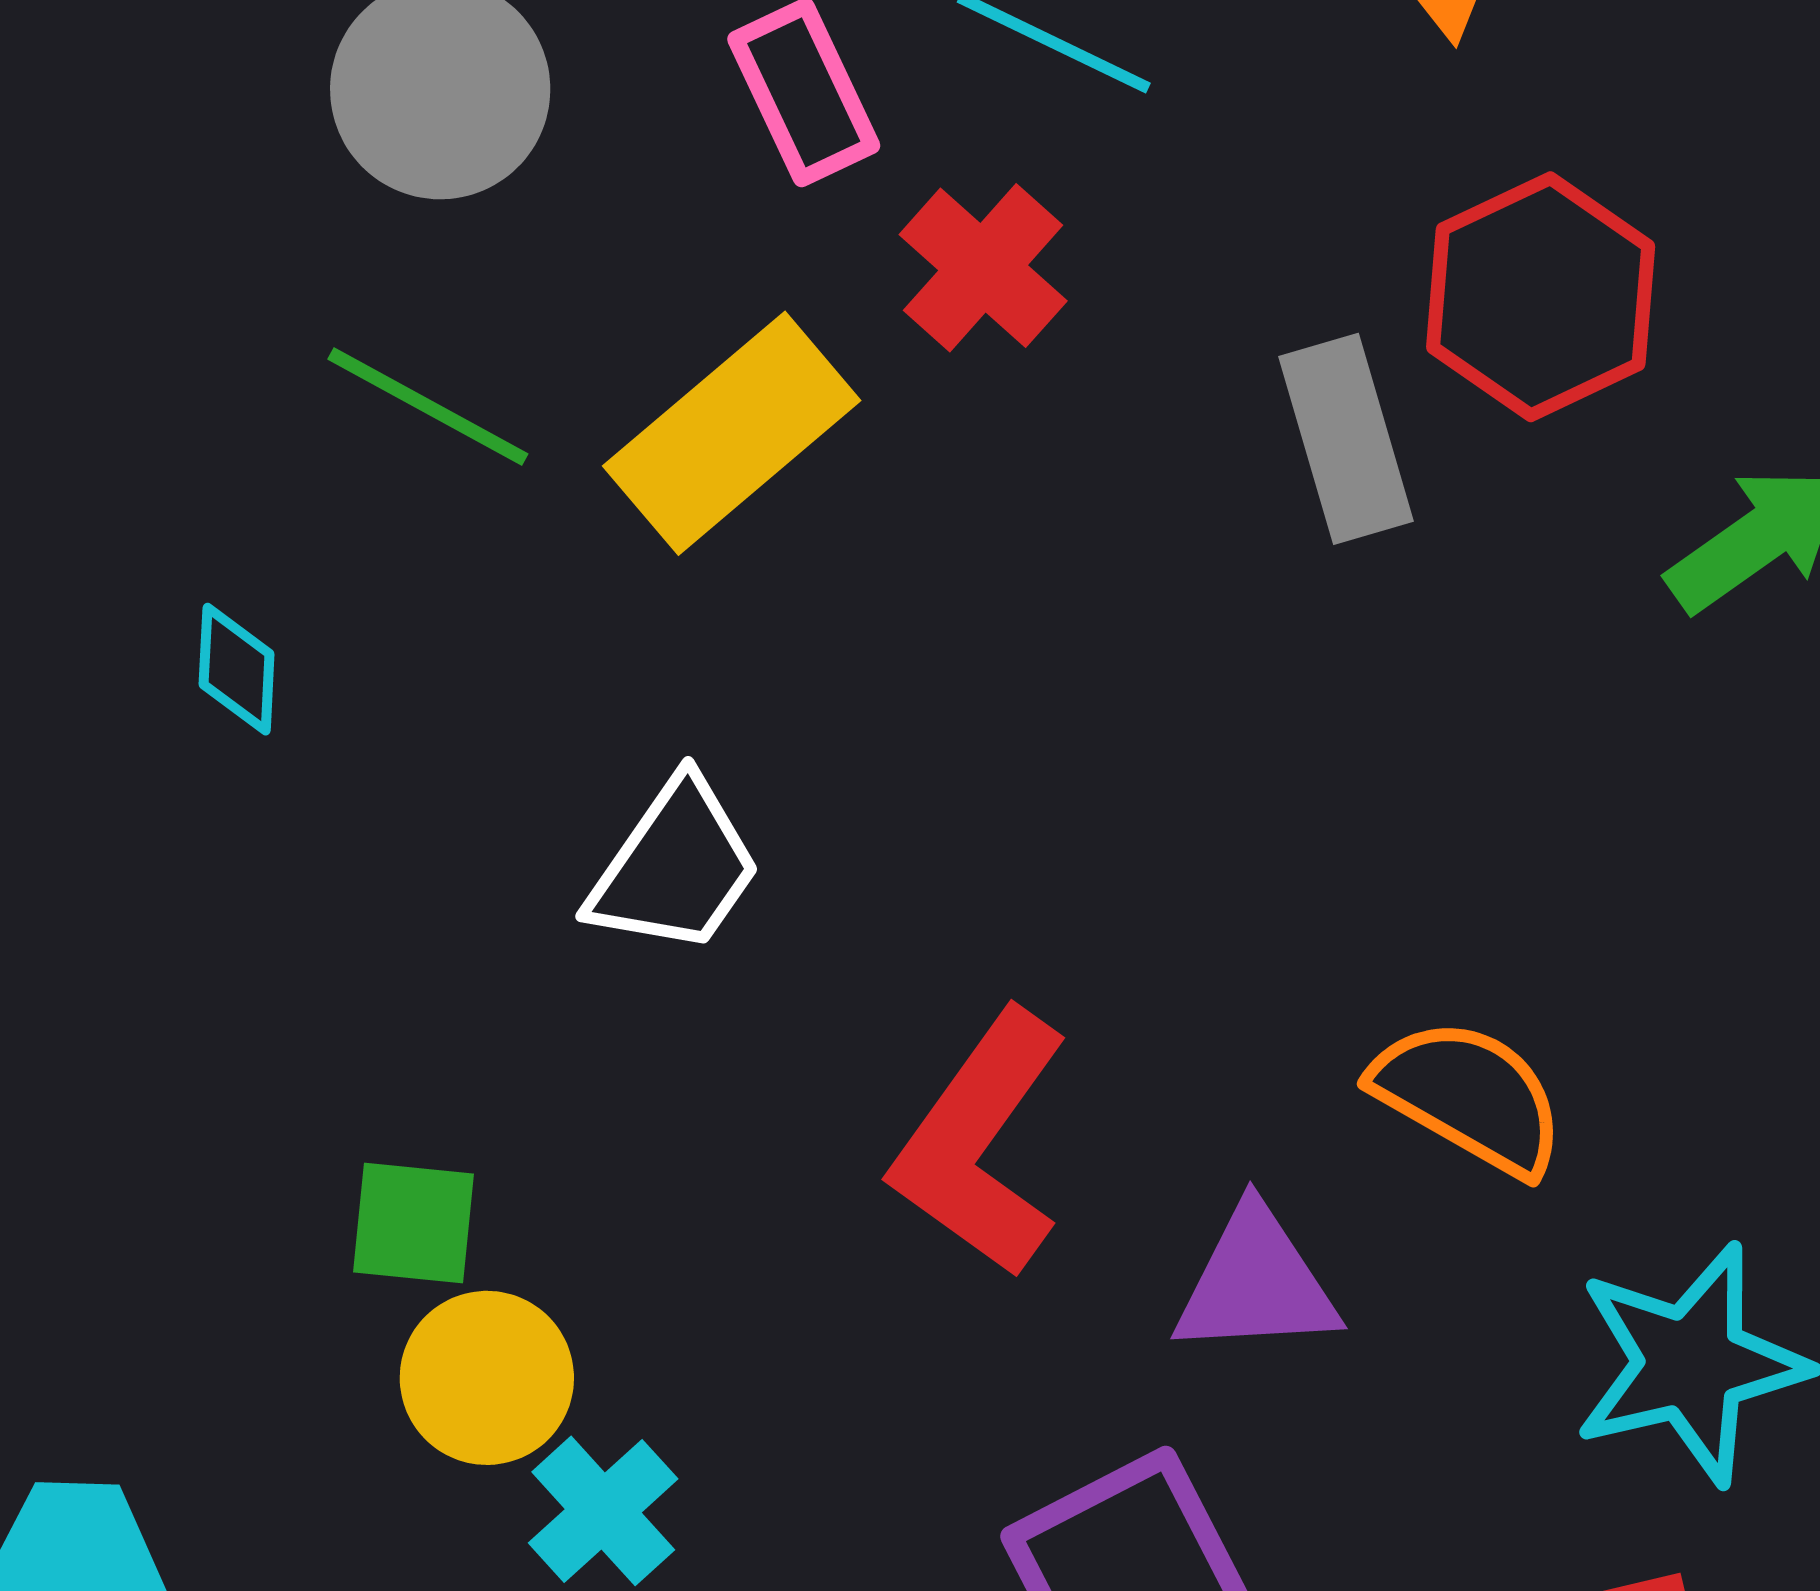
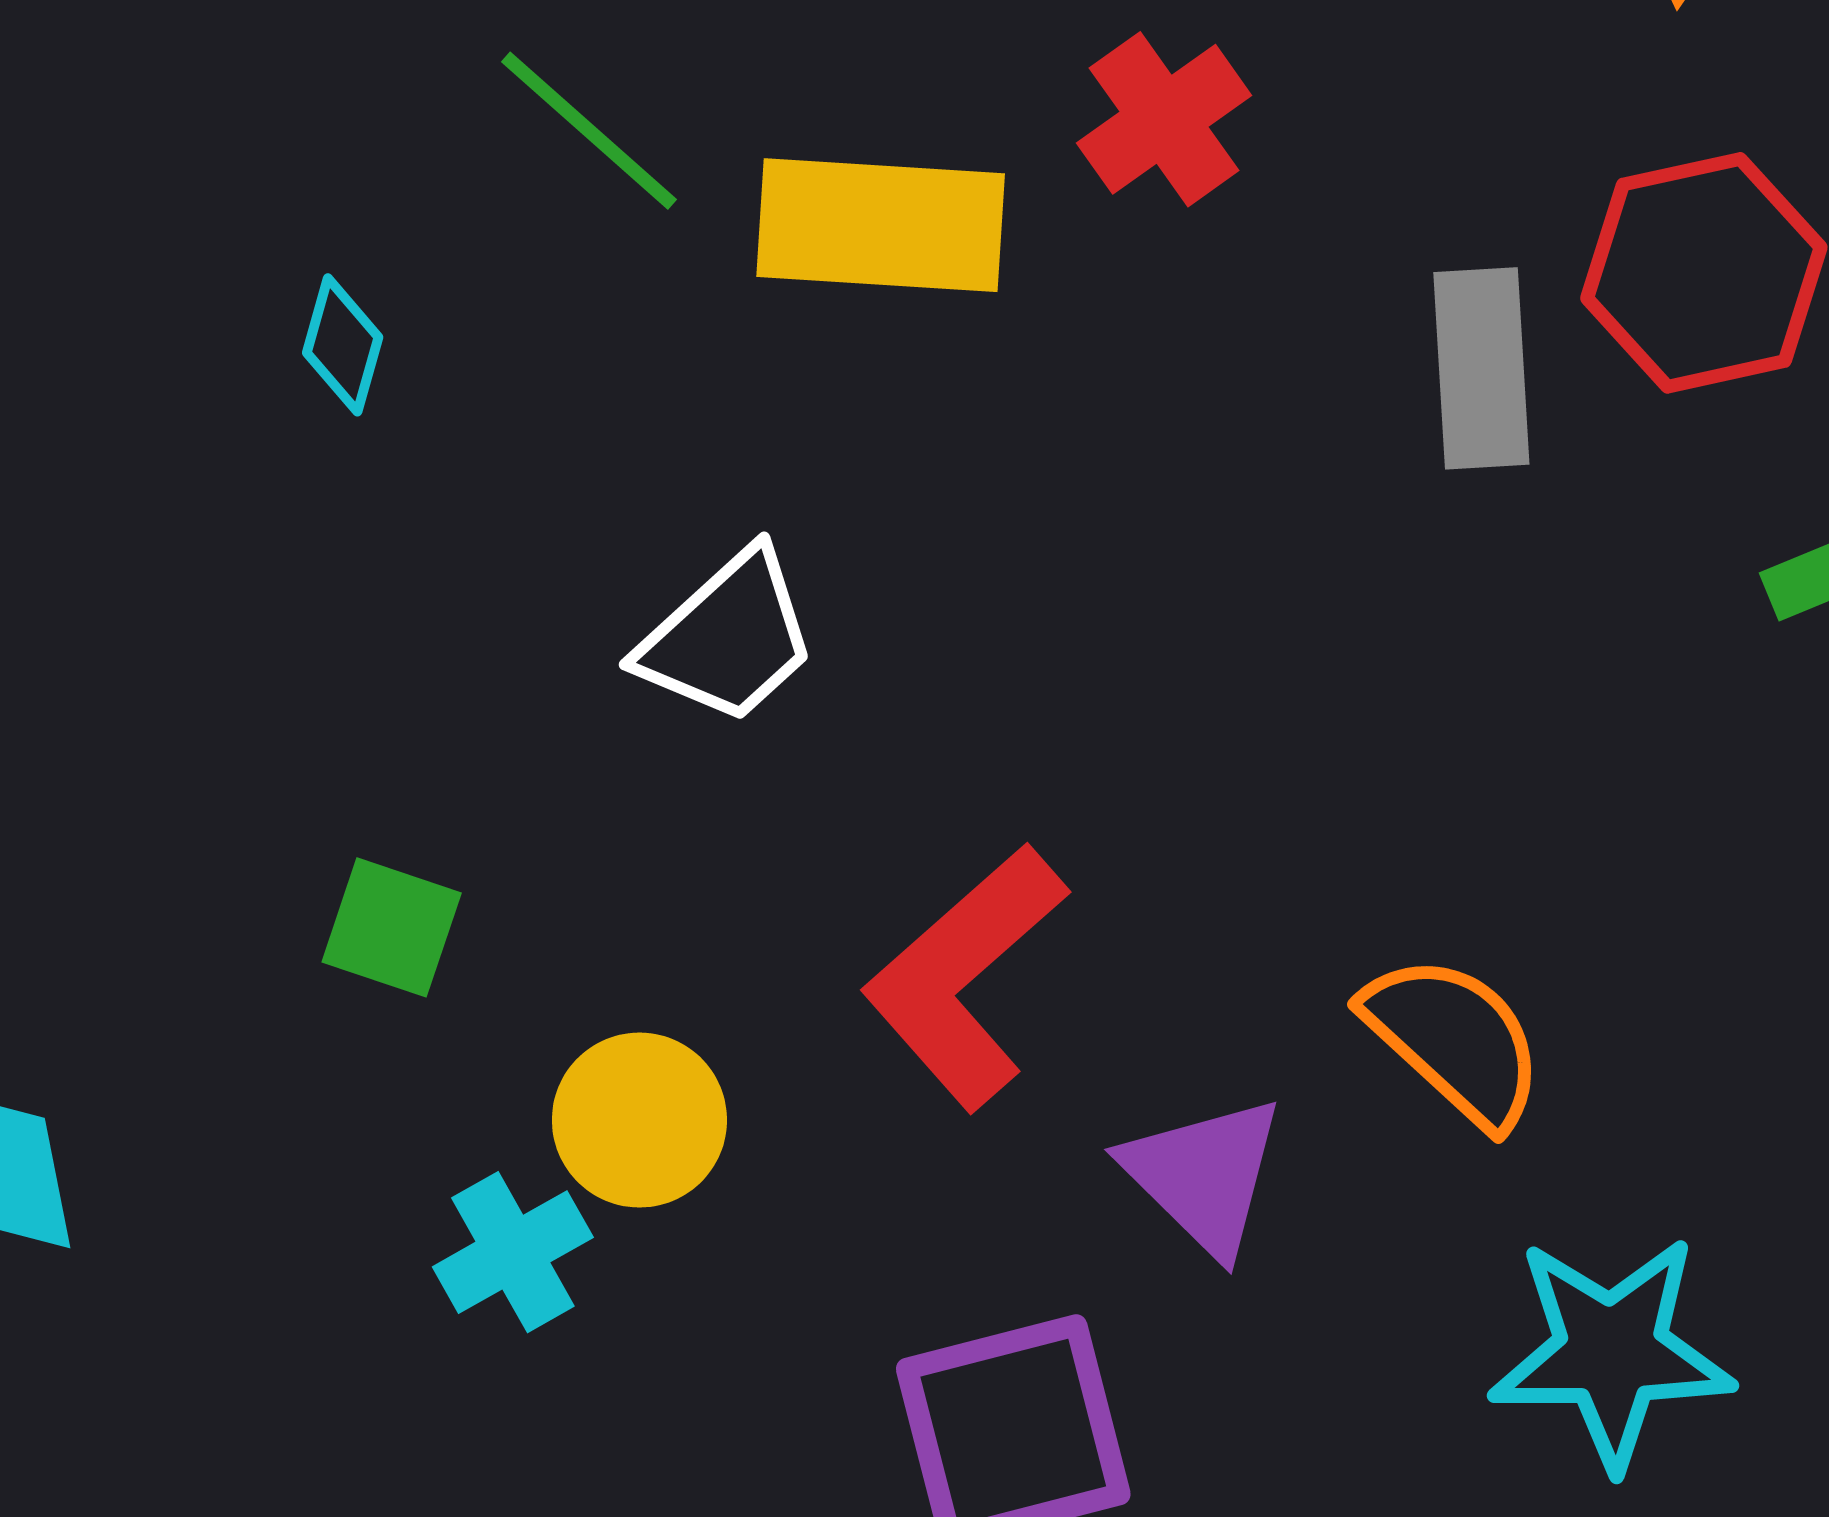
yellow rectangle: (732, 433) -> (881, 225), turned 31
purple triangle: (1256, 1283) -> (1204, 1175), turned 35
yellow circle: (487, 1378) -> (639, 1120), moved

